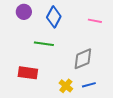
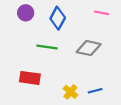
pink line: (95, 21) -> (101, 13), moved
gray diamond: (83, 59) -> (89, 48), moved, turned 35

